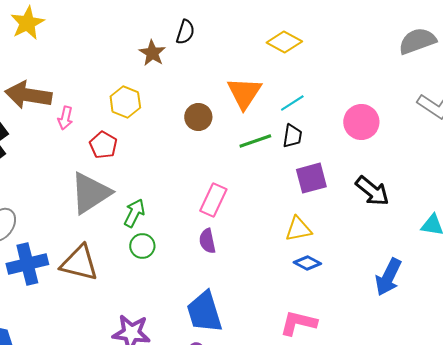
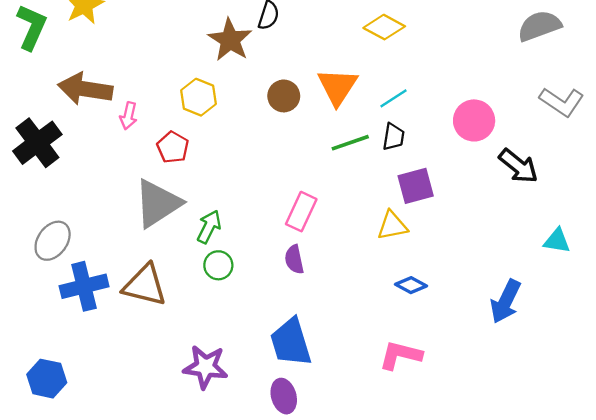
brown star: (152, 53) -> (230, 40), size x1.4
brown circle: (198, 117) -> (284, 96), moved
black arrow: (372, 191) -> (518, 166), moved
yellow triangle: (298, 229) -> (392, 226), moved

